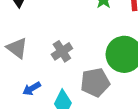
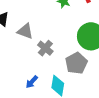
gray triangle: (17, 48) -> (25, 31), moved

